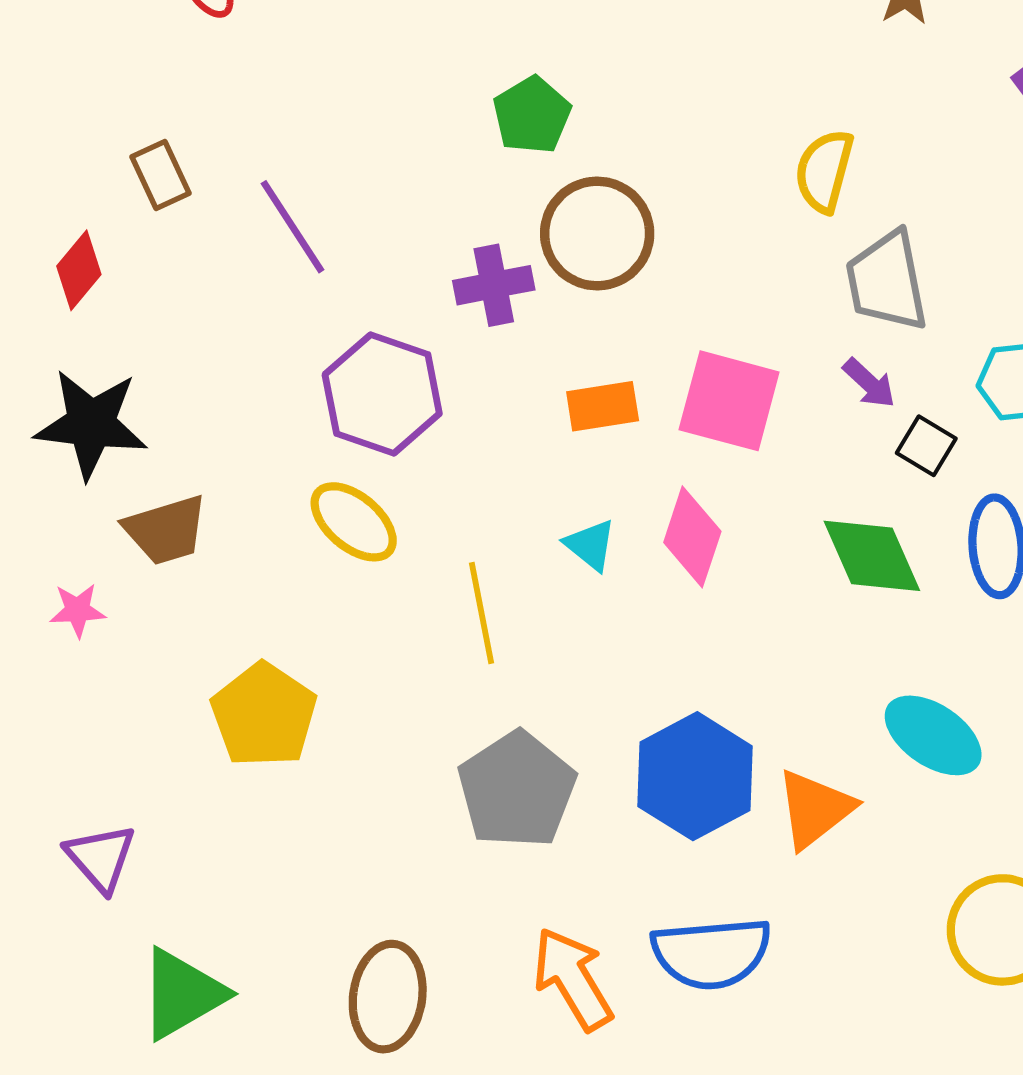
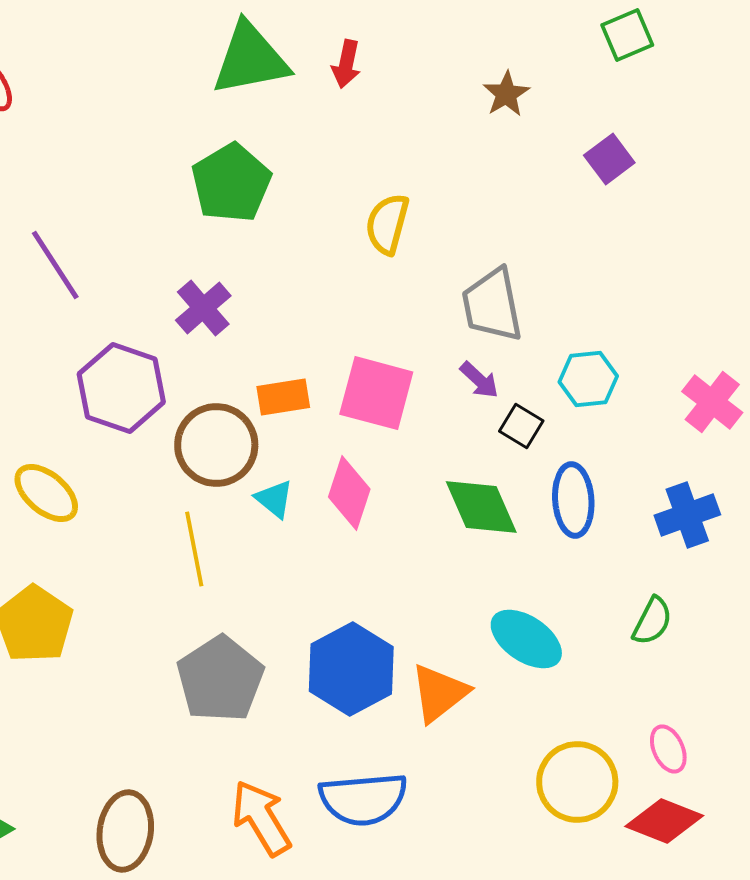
green pentagon: (532, 115) -> (231, 183), size x1.4
yellow semicircle: (824, 171) -> (387, 224), moved
brown circle: (597, 234) -> (216, 445), moved
purple cross: (494, 285) -> (203, 308), turned -30
yellow ellipse: (354, 522) -> (46, 493), moved

